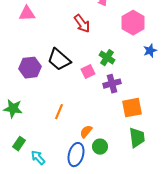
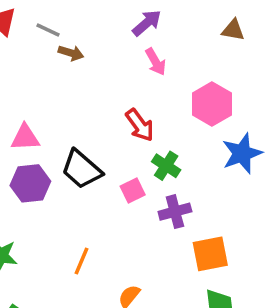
pink triangle: (27, 14) -> (25, 138), moved
red arrow: (82, 24) -> (140, 125), moved
blue star: (150, 51) -> (242, 153), size x1.6

